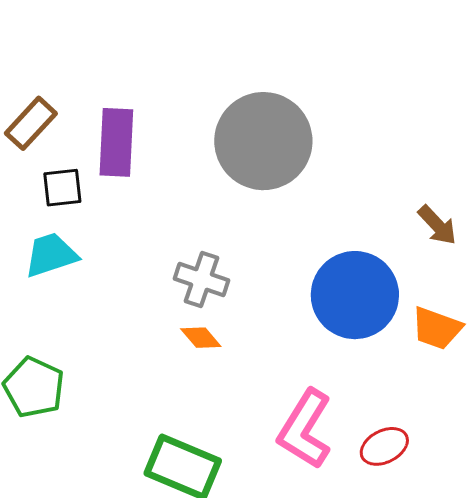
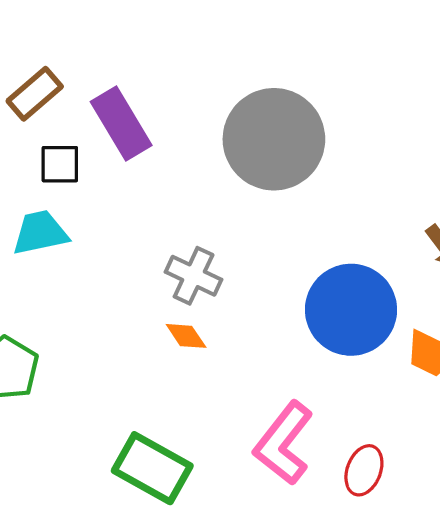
purple rectangle: (116, 142) -> (121, 123), turned -40
red ellipse: (384, 446) -> (364, 470), turned -48

